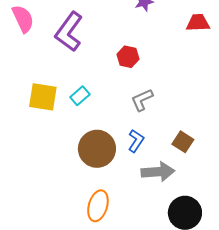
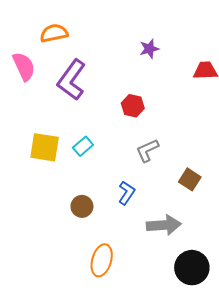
blue L-shape: (136, 141) -> (127, 193), moved
brown square: (183, 142) -> (190, 179), moved
brown circle: (97, 149) -> (82, 206), moved, size x0.6

